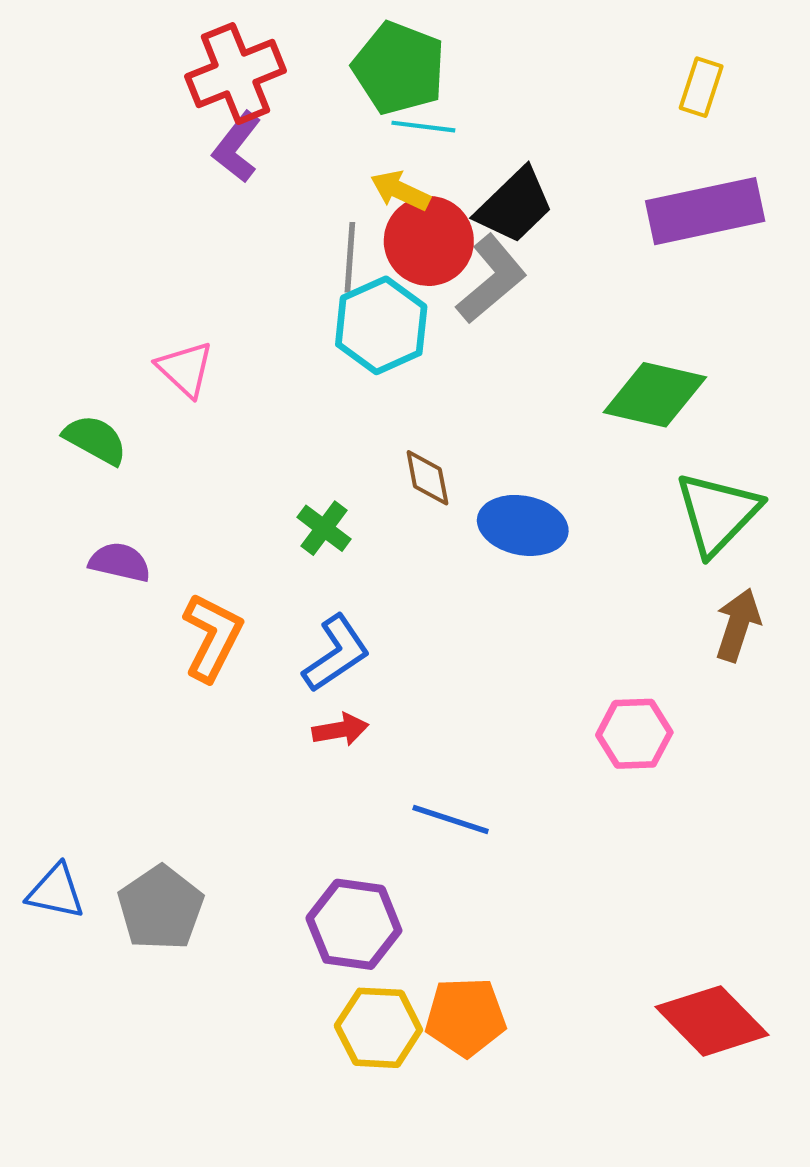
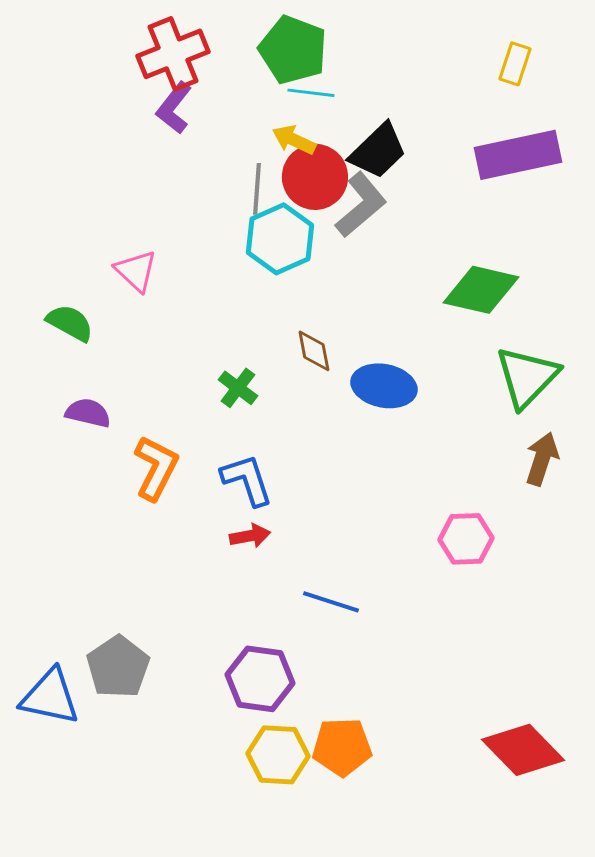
blue L-shape: (336, 653) -> (247, 480), turned -74
blue triangle: (56, 892) -> (50, 697), moved, size x1.4

